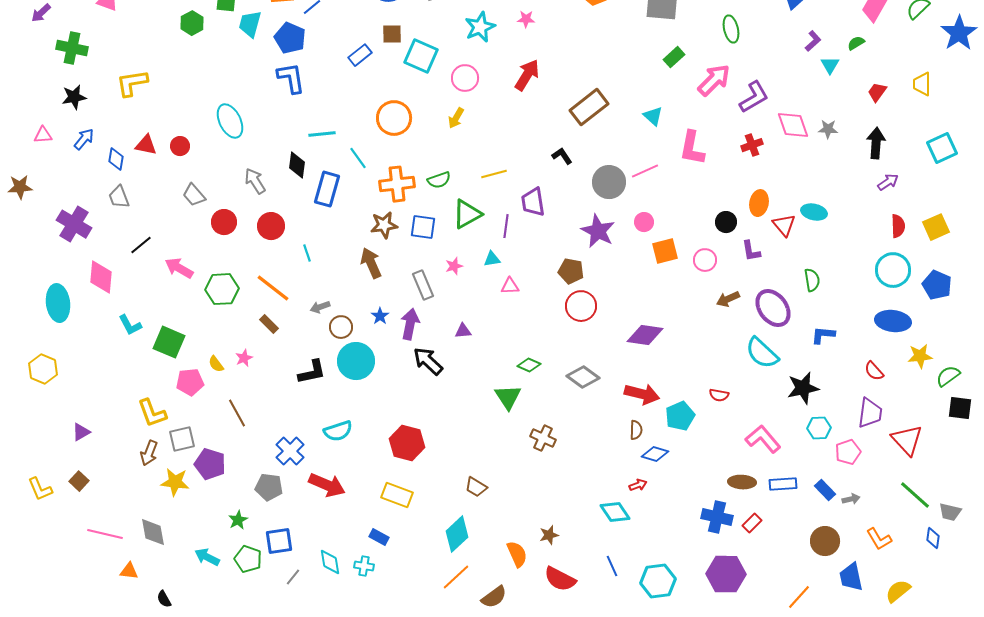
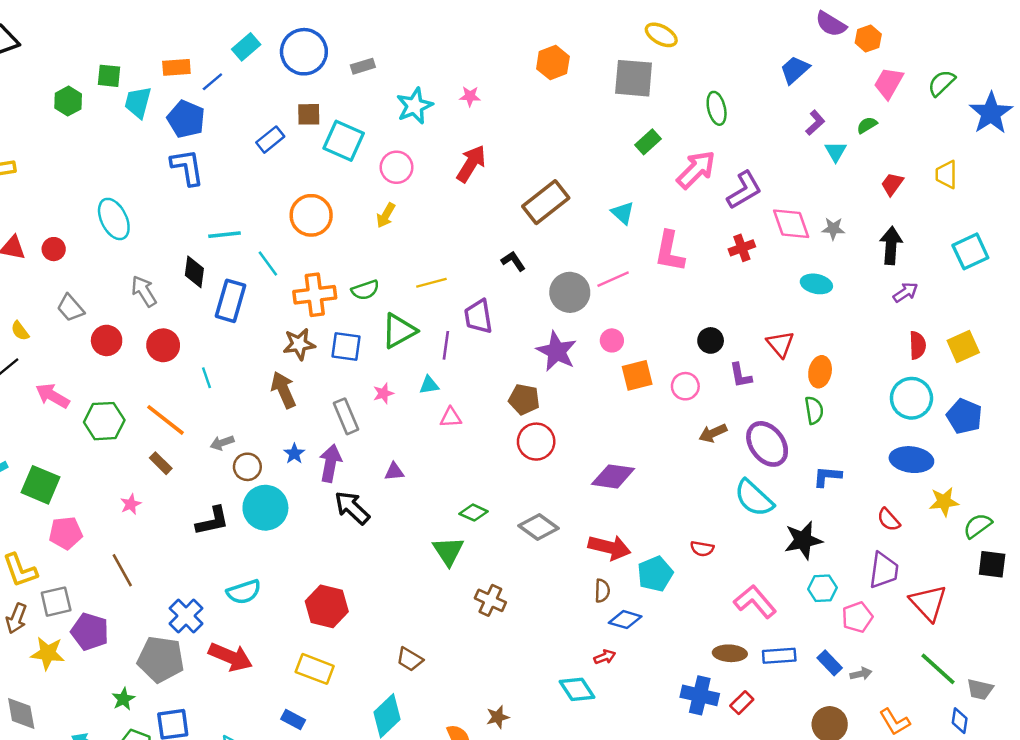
orange ellipse: (759, 203) -> (820, 372), moved
cyan ellipse: (814, 212) -> (816, 284), moved
yellow semicircle: (216, 364) -> (20, 331), moved
gray pentagon: (269, 487) -> (161, 659), size x1.4

